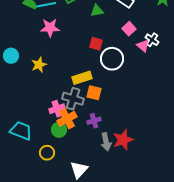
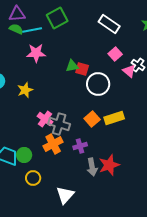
green triangle: (97, 11) -> (72, 66), moved
yellow rectangle: (82, 78) -> (114, 118), moved
orange square: (94, 93) -> (92, 119), moved, turned 35
pink cross: (57, 109) -> (45, 119), moved, turned -35
green circle: (59, 130) -> (24, 155), moved

